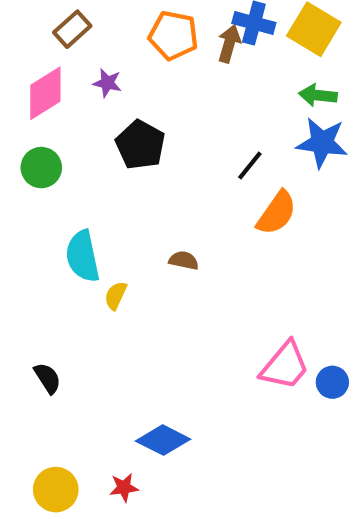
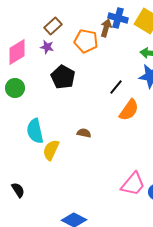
brown rectangle: (72, 29) -> (53, 26), moved
orange pentagon: (173, 35) -> (86, 41), moved
yellow semicircle: (116, 296) -> (51, 150), size x1.5

